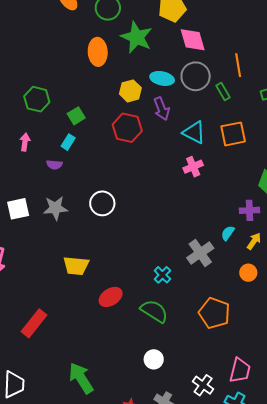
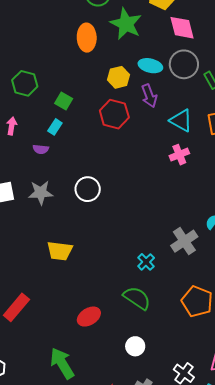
green square: (76, 116) -> (64, 101), turned -30
red ellipse: (111, 297) -> (89, 317), moved

